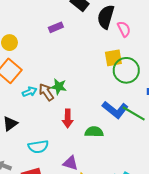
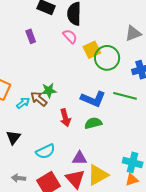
purple rectangle: (56, 27) -> (31, 36), turned -72
pink semicircle: (124, 29) -> (70, 36), moved
blue L-shape: (115, 110) -> (93, 99), moved

